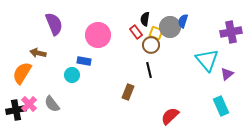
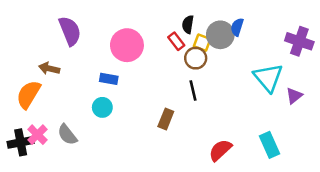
purple cross: (231, 32) -> (299, 41), turned 30
cyan circle: (72, 75) -> (102, 107), moved
cyan rectangle: (221, 106) -> (270, 145), moved

